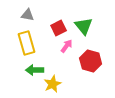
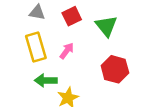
red square: (59, 28) -> (72, 16), moved
pink arrow: (67, 46) -> (67, 51), moved

